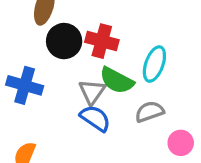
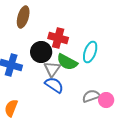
black circle: (64, 41) -> (41, 52), moved
gray semicircle: (149, 112) -> (91, 96), moved

